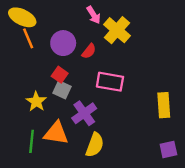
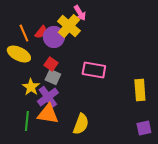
yellow ellipse: (22, 17) -> (19, 54), moved
yellow cross: (117, 30) -> (69, 26), moved
red semicircle: (89, 51) -> (41, 32), moved
purple cross: (84, 113) -> (48, 97), moved

